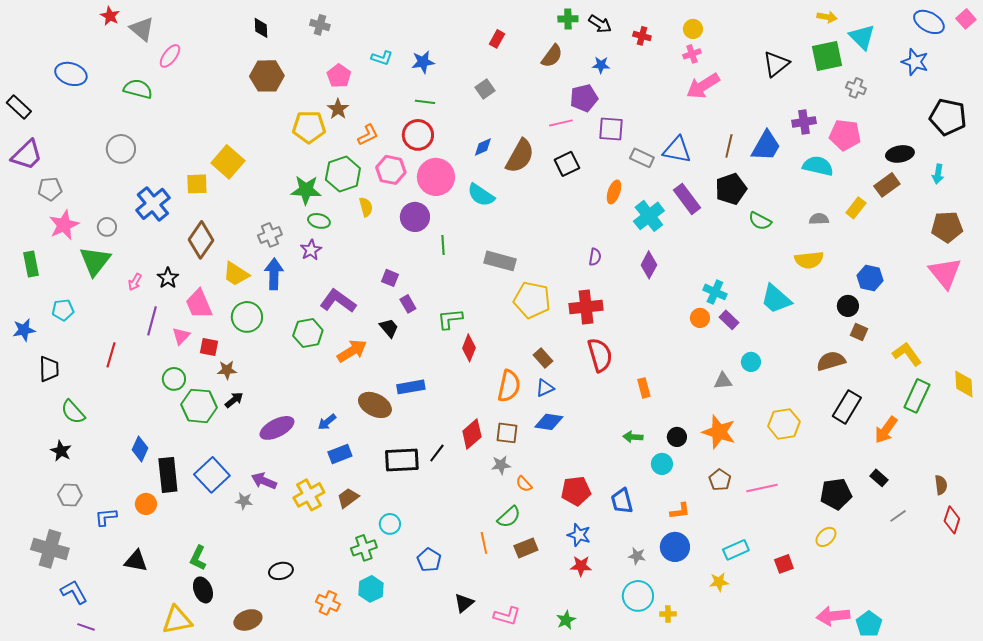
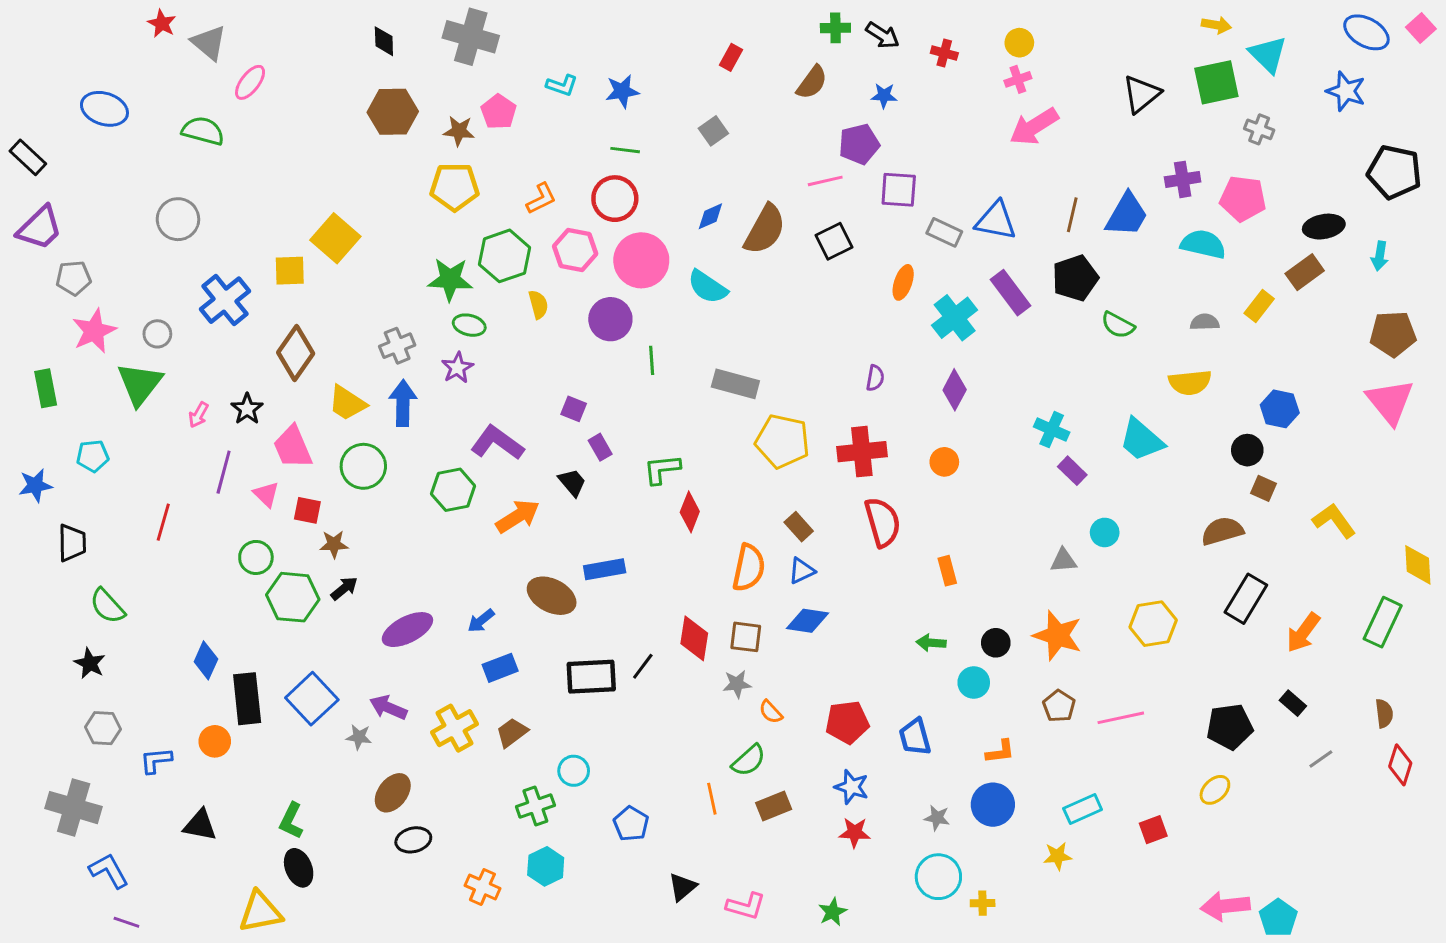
gray cross: (320, 25) -> (471, 37), size x1.8
brown star: (338, 109) -> (459, 131), moved, turned -30
orange circle: (700, 318) -> (944, 462), moved
pink triangle: (181, 336) -> (266, 494), turned -30
green rectangle: (917, 396) -> (1383, 622), moved
red diamond: (472, 434) -> (694, 638), turned -40
brown ellipse: (248, 620) -> (393, 793), moved, turned -32

